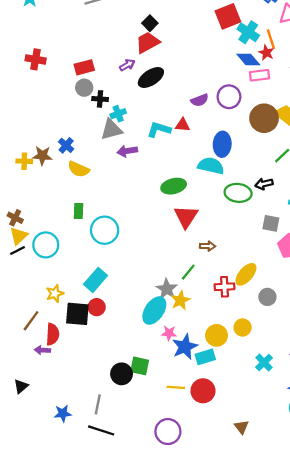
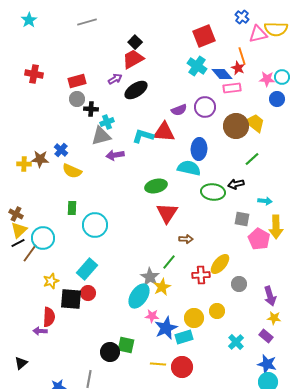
cyan cross: (248, 32) -> (197, 66), moved
red triangle: (183, 125) -> (164, 132), size x1.6
brown line: (31, 321) -> (30, 253), moved

